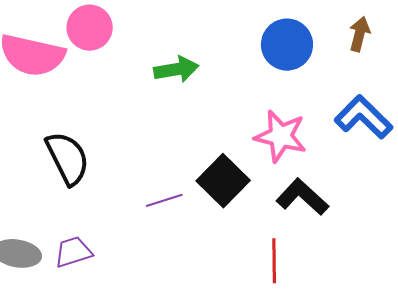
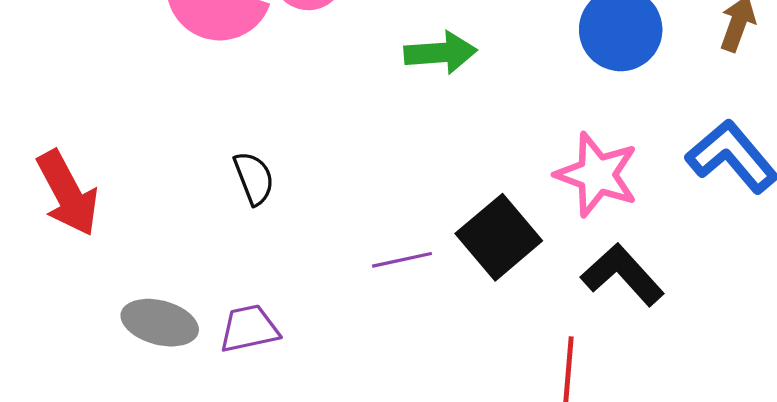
black semicircle: (68, 158) -> (254, 178), size x0.6

